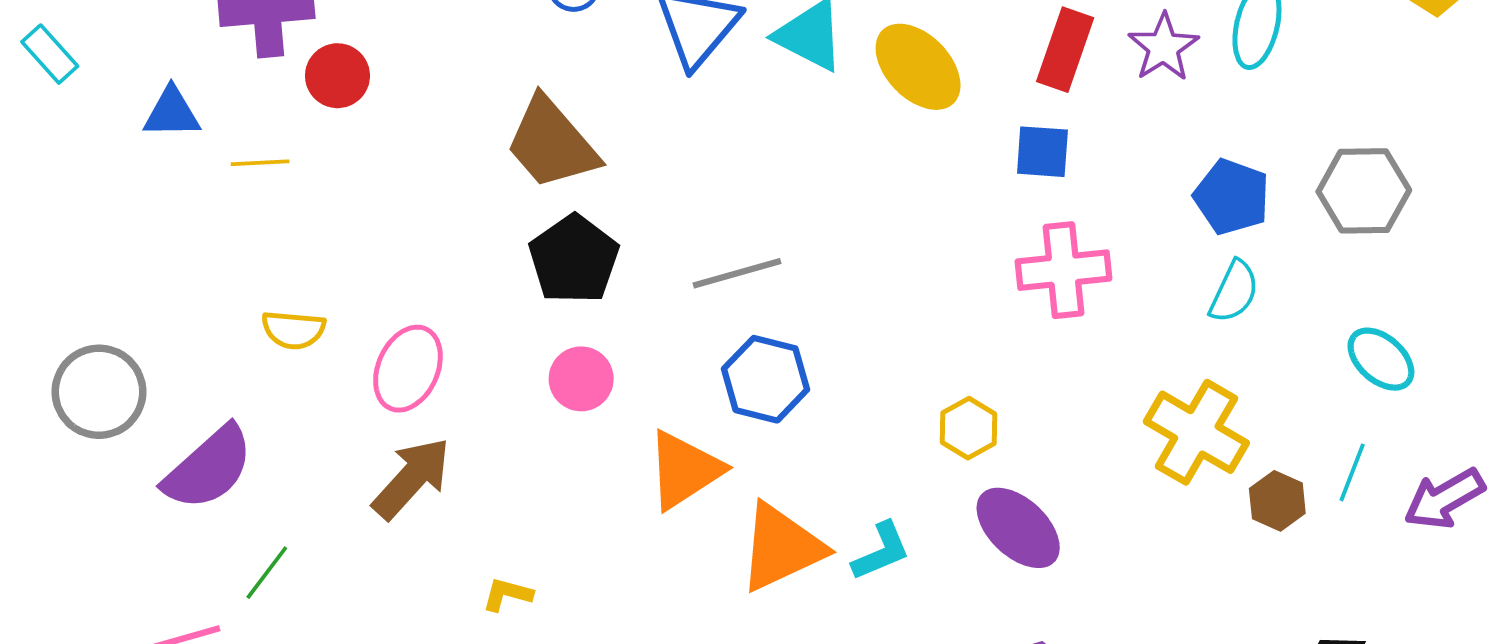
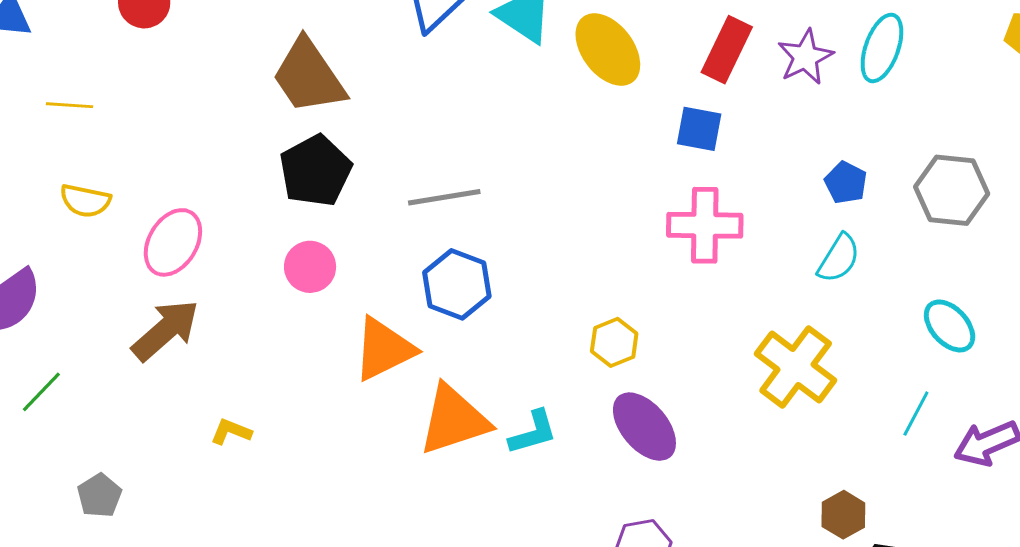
yellow line: (260, 163) -> (69, 105), moved
blue pentagon: (1232, 197) -> (846, 183), size x0.7
brown hexagon: (1277, 501) -> (843, 515), moved

